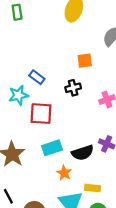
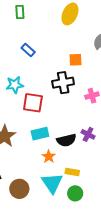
blue rectangle: (37, 77) -> (28, 50), moved
black cross: (73, 88) -> (63, 83), size x1.5

